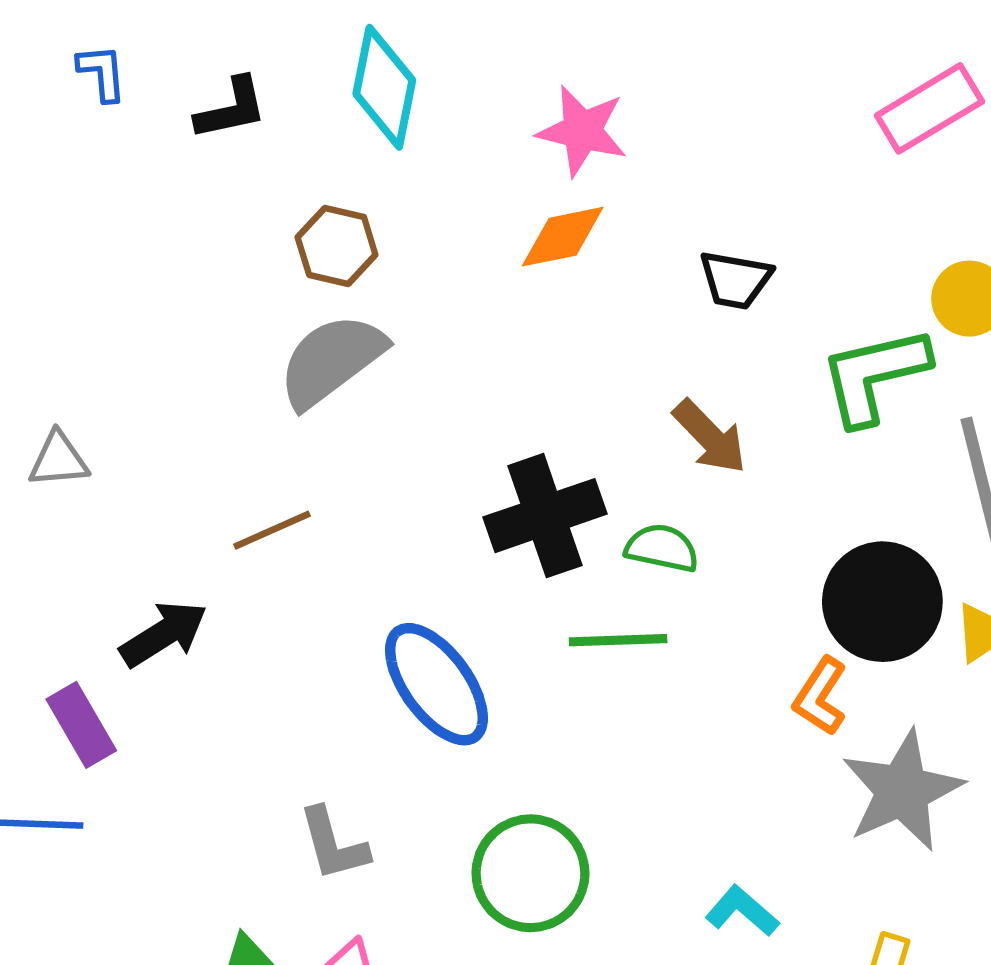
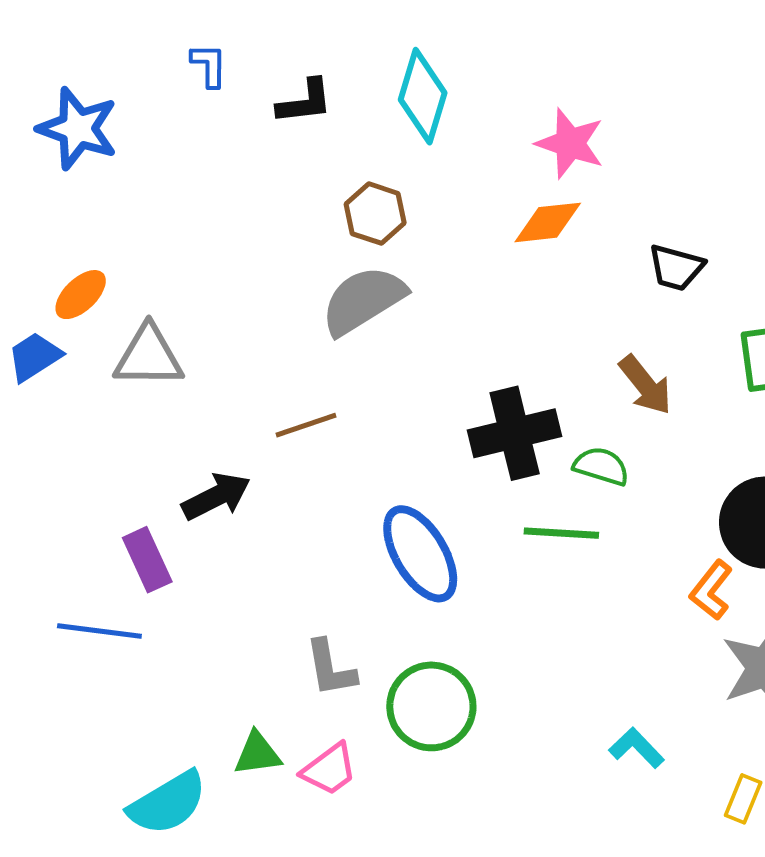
gray triangle: (58, 460) -> (149, 356), size x1.5
green circle: (530, 873) -> (431, 706), moved

